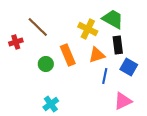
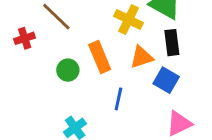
blue square: (129, 67) -> (166, 80), moved
blue line: (105, 76) -> (118, 99), moved

